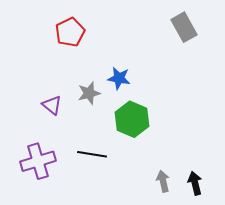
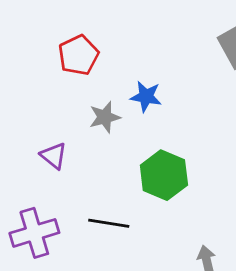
blue star: (119, 78) -> (146, 96), moved
gray star: (89, 93) -> (105, 117), moved

